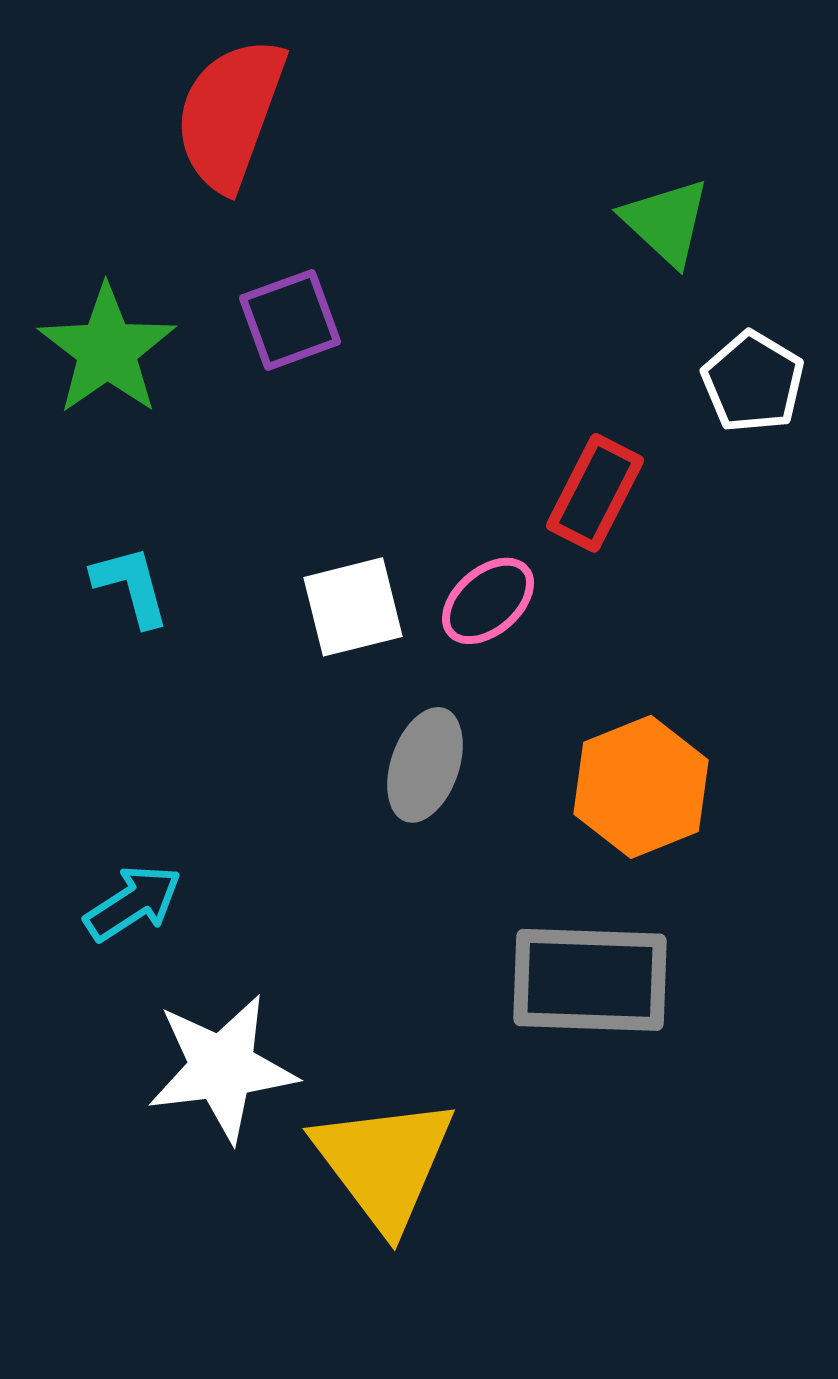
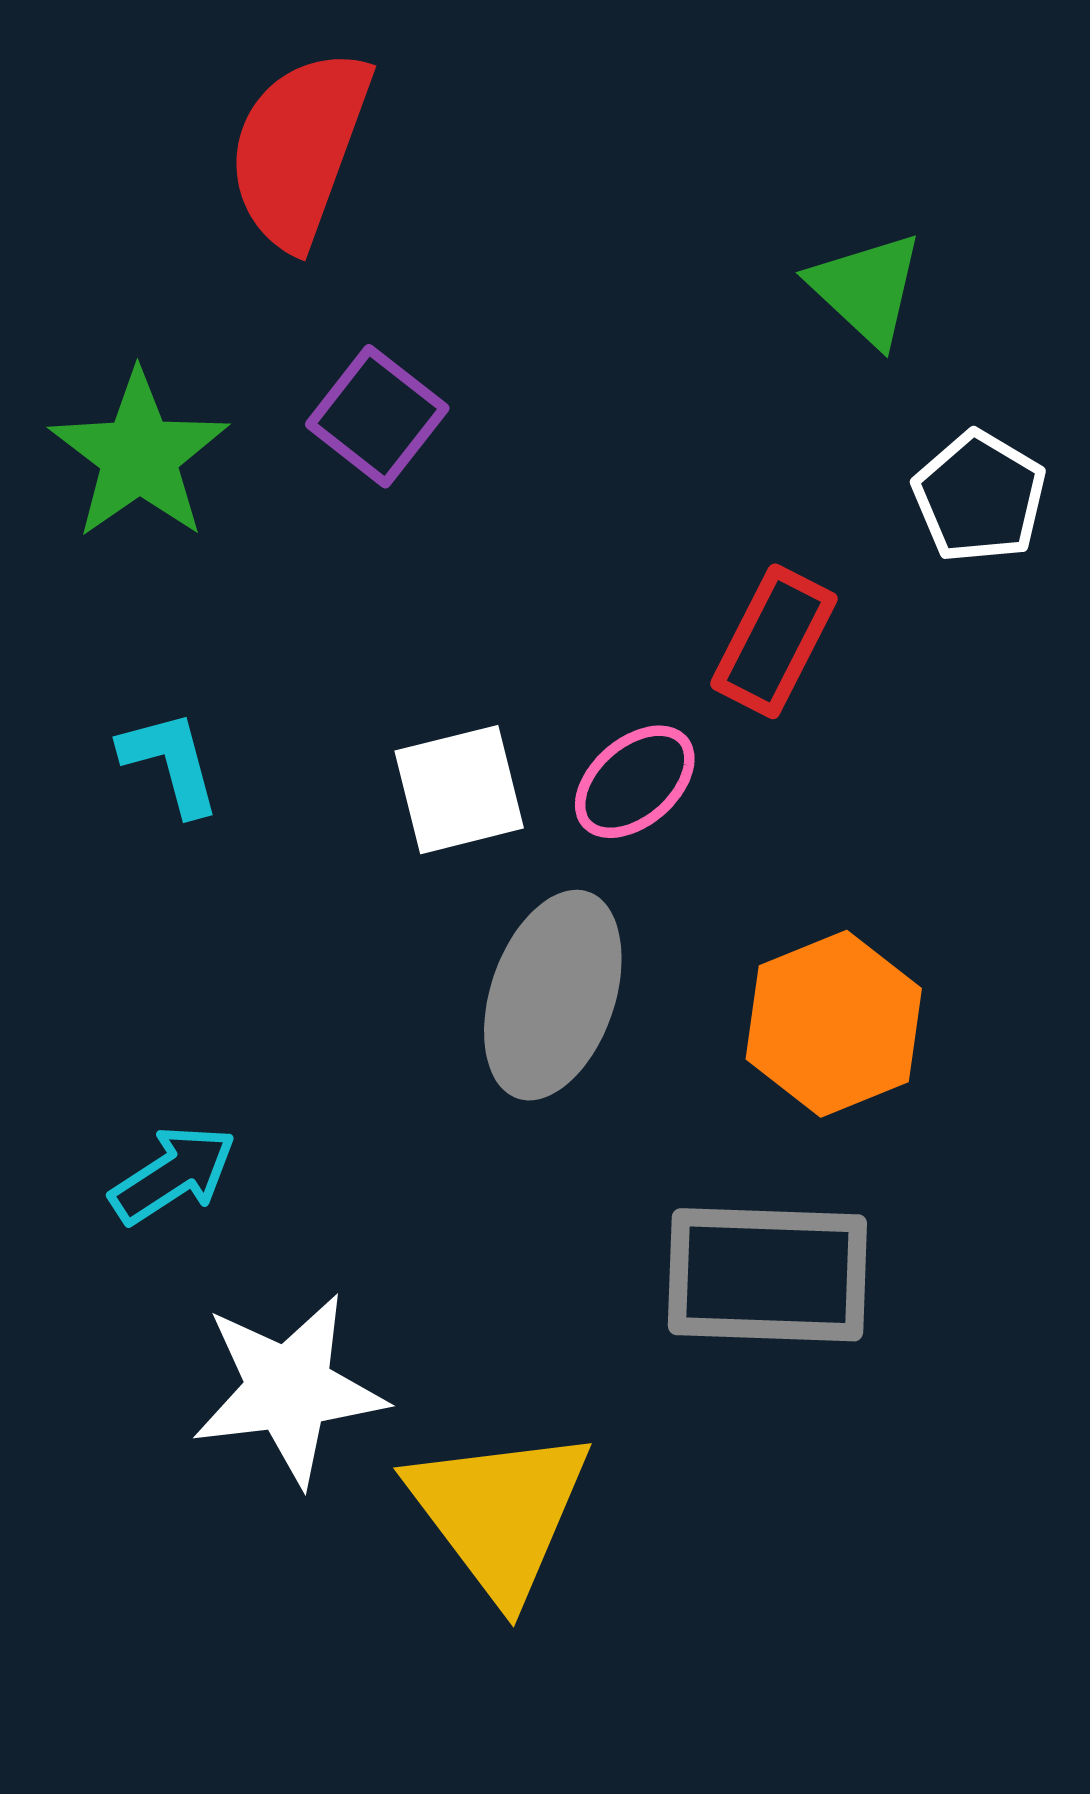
purple square: (290, 320) -> (377, 416), turned -32
gray ellipse: (425, 765) -> (553, 995), size x1.4

